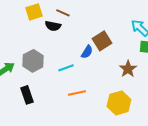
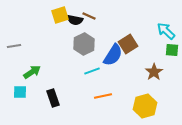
black semicircle: (53, 26) -> (75, 20), moved
blue semicircle: (87, 52) -> (113, 55), size x1.6
gray hexagon: (33, 61) -> (84, 44), moved

